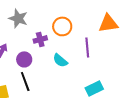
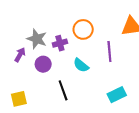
gray star: (18, 18) -> (37, 39), moved
black line: (25, 81) -> (63, 90), moved

